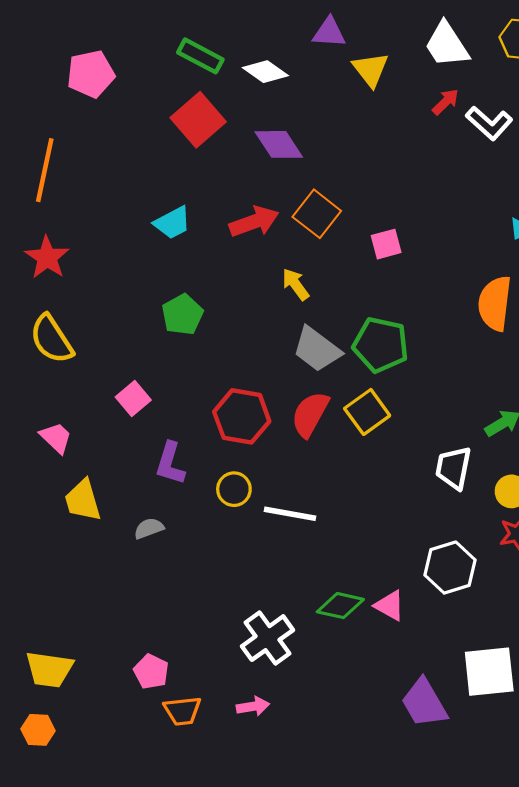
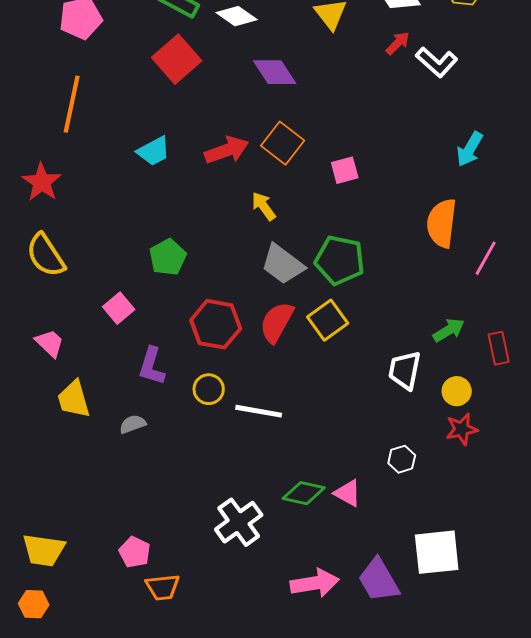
purple diamond: (279, 144) -> (275, 72), moved
orange line: (45, 170) -> (72, 104), moved
green pentagon: (182, 315) -> (168, 257), moved
white hexagon: (450, 568) -> (402, 459), size x0.6
pink arrow: (253, 706) -> (315, 583), moved, size x1.6

